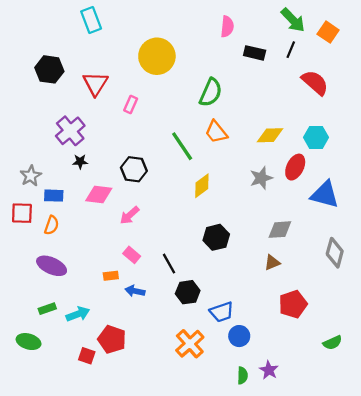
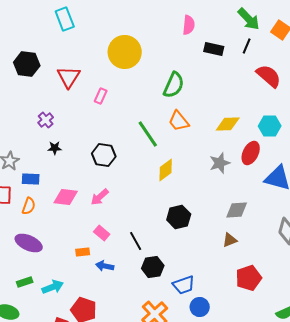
purple cross: (70, 131) -> (46, 120), size x0.6
pink diamond: (99, 194) -> (66, 197), moved

